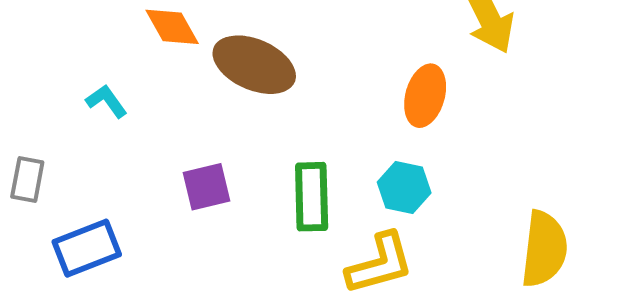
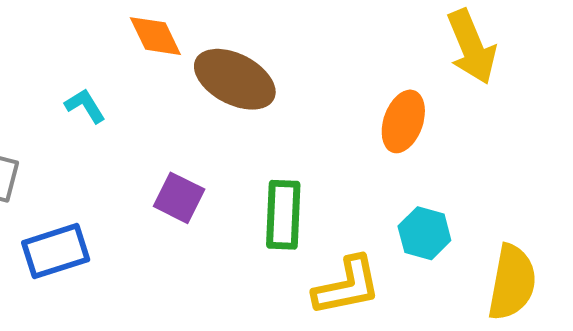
purple square: (206, 187) -> (179, 198), turned 36
cyan hexagon: (404, 188) -> (424, 233), moved

